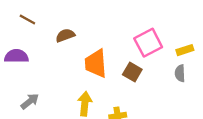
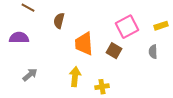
brown semicircle: (65, 35) -> (59, 21), turned -56
yellow rectangle: (185, 50) -> (161, 26), moved

